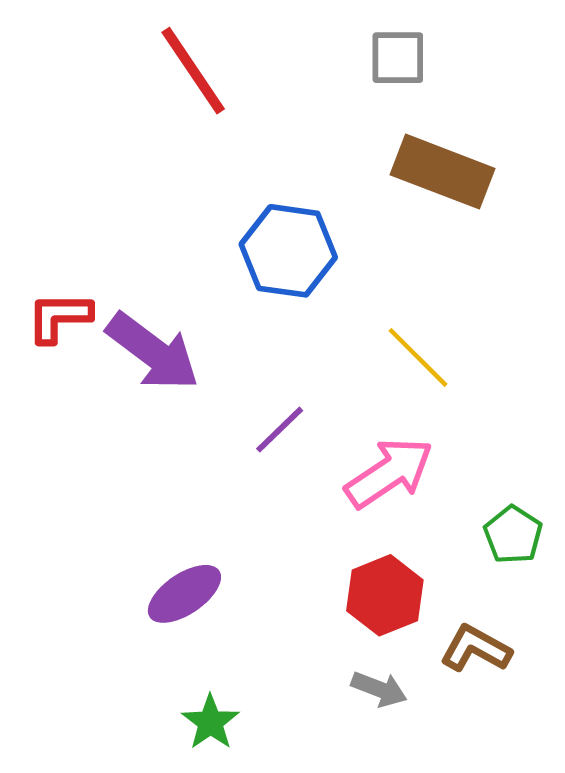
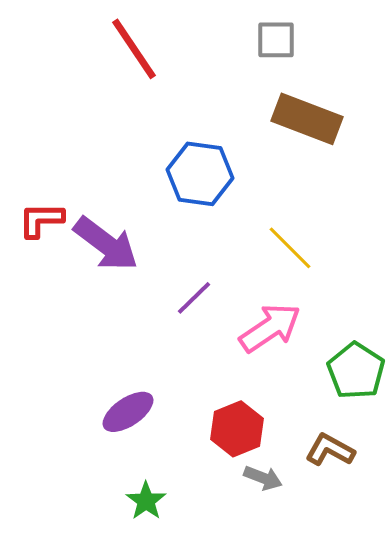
green pentagon: (513, 535) -> (356, 371), size x1.4
red hexagon: (385, 595) -> (237, 429), moved

